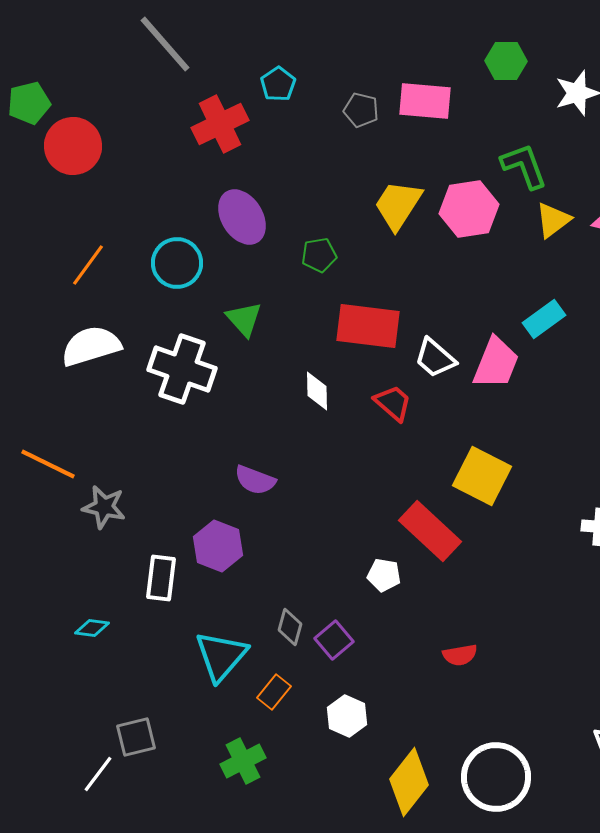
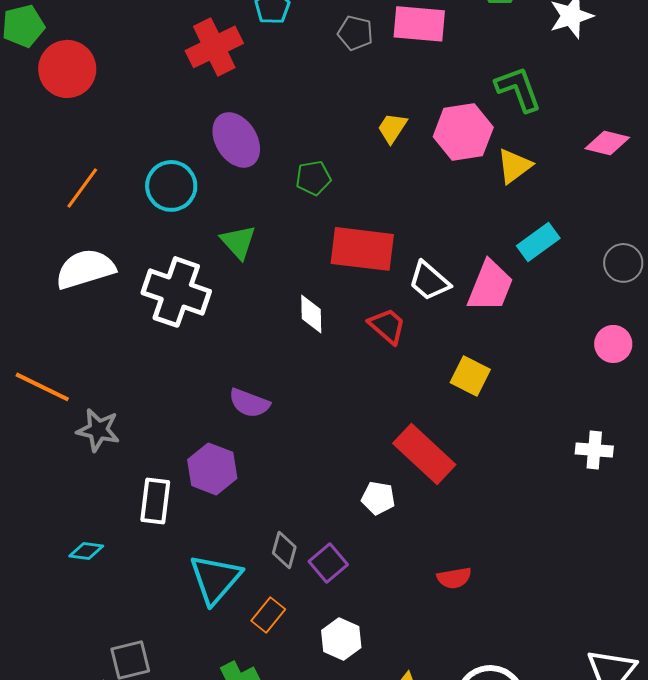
yellow trapezoid: (398, 205) -> (392, 128), size x0.6
yellow triangle: (553, 220) -> (514, 166), moved
yellow square: (482, 476) -> (470, 376), moved, size x0.7

